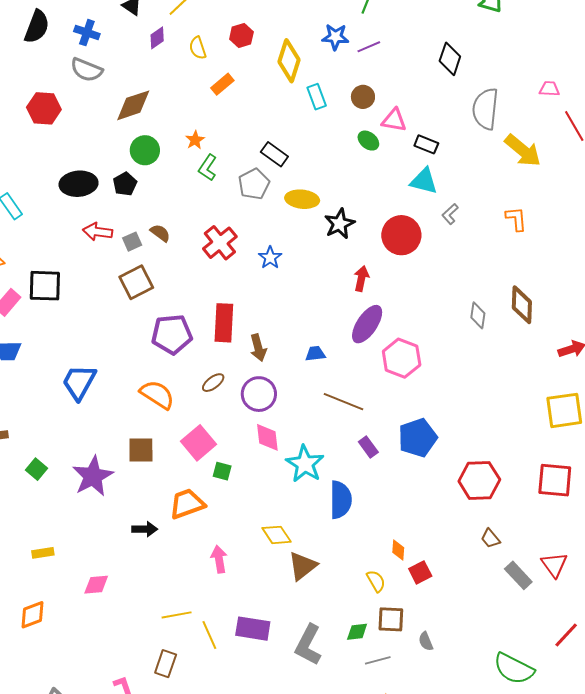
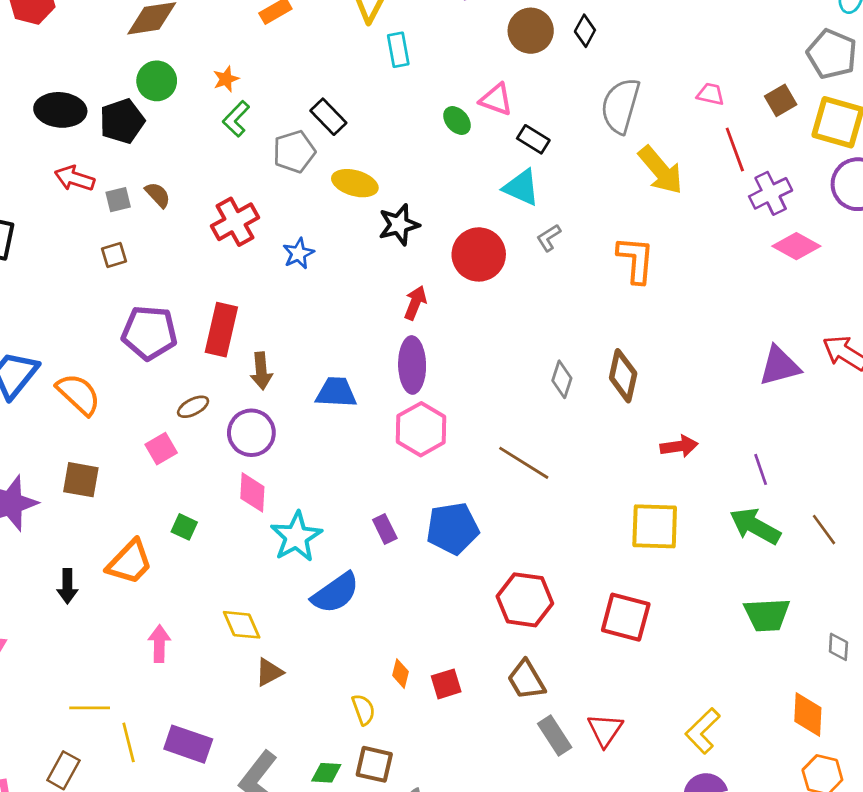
black diamond: (450, 59) -> (585, 31), size x0.7
brown circle: (363, 97) -> (531, 31), moved, size x1.4
black pentagon: (125, 184) -> (122, 121), size x1.4
orange L-shape: (516, 219) -> (636, 260), size x1.4
brown square: (136, 282) -> (114, 255), size x0.6
purple ellipse: (367, 324) -> (412, 365), turned -45
blue trapezoid: (315, 354) -> (336, 392), size x1.5
pink hexagon: (402, 358) -> (421, 429), moved
orange semicircle: (157, 395) -> (78, 394), moved
brown line: (343, 402) -> (524, 463), moved
pink square: (198, 443) -> (161, 449), moved, size x0.7
blue semicircle: (341, 500) -> (335, 593), turned 45
orange trapezoid: (187, 504) -> (130, 562), turned 144
black arrow: (145, 529) -> (67, 586), turned 80
brown trapezoid: (491, 539) -> (526, 680), size x1.5
brown triangle: (302, 566) -> (269, 672), size x0.7
red square: (420, 572) -> (446, 684), moved

